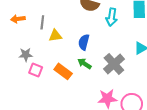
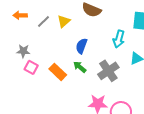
cyan arrow: (112, 17) -> (119, 39), moved
gray line: (42, 22) -> (43, 22), turned 32
yellow triangle: (55, 36) -> (64, 21), moved, turned -40

